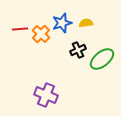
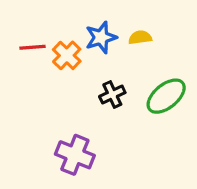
black cross: (78, 50) -> (112, 94), moved

